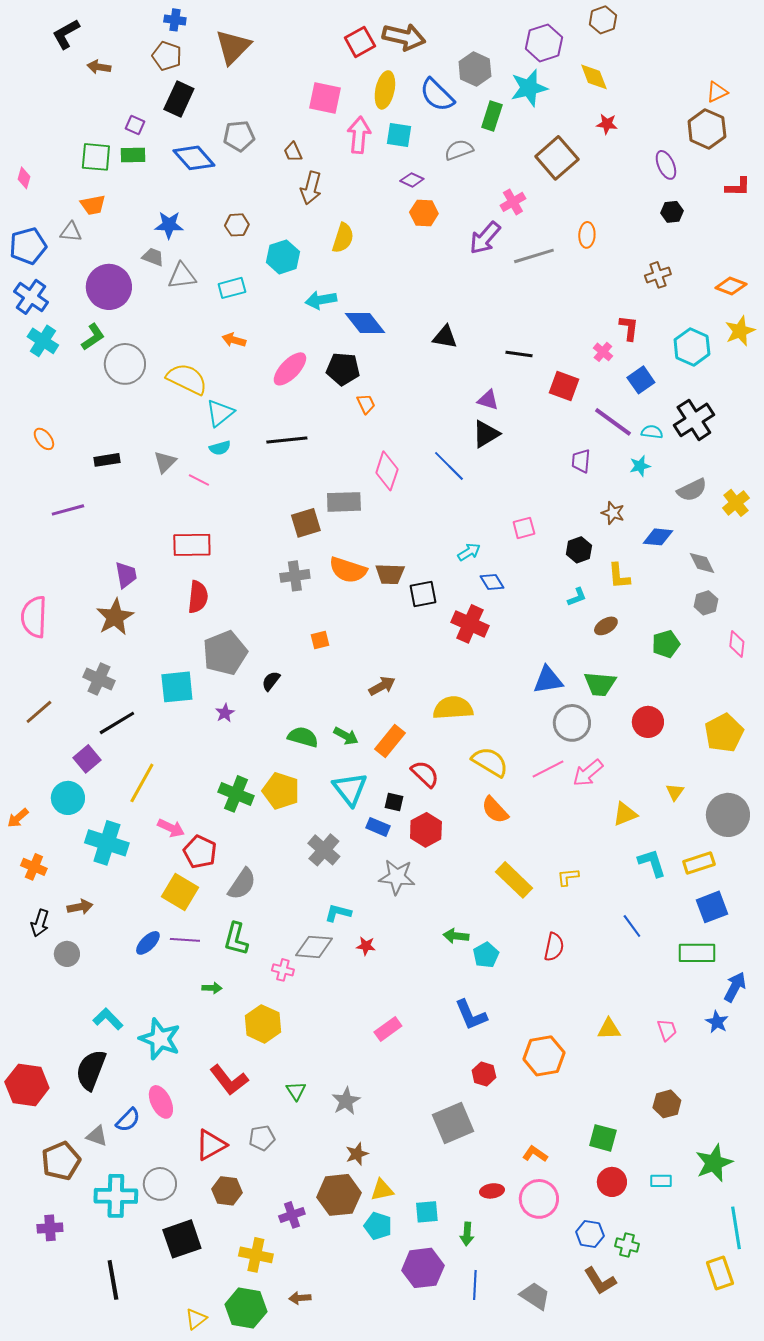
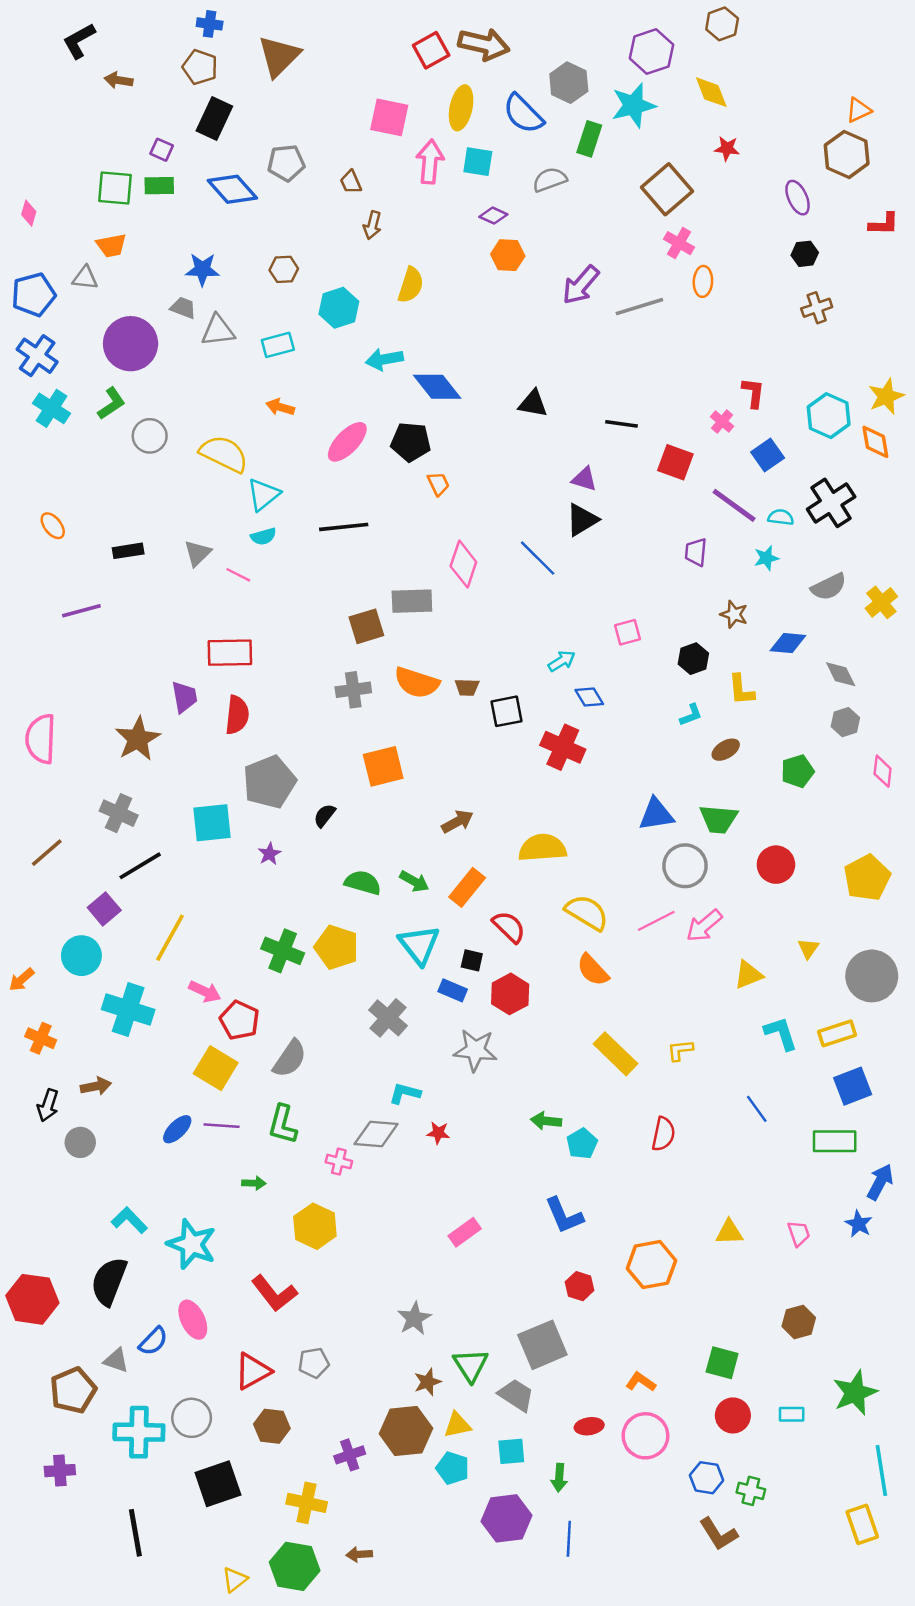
brown arrow: (311, 188) -> (372, 225), size x0.7
pink cross: (513, 202) -> (679, 243), moved, turned -30
brown cross: (658, 275) -> (817, 308), moved
orange diamond: (731, 286) -> (875, 442), moved, turned 60
gray circle: (125, 364) -> (150, 436), size x0.7
brown trapezoid: (390, 574) -> (467, 687), size x0.7
purple trapezoid: (126, 575) -> (184, 697), moved
orange square: (320, 640) -> (383, 766), size x1.8
green triangle: (296, 1091) -> (471, 1365), moved, size x1.5
gray trapezoid: (535, 1296) -> (516, 1395), moved

